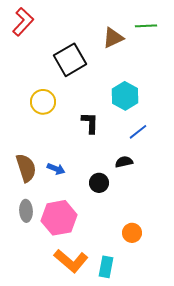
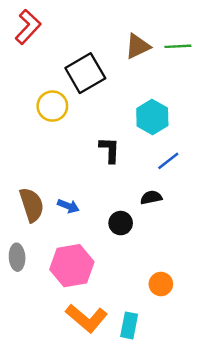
green line: (146, 26) -> (178, 46), moved
yellow circle: (43, 102) -> (52, 106), moved
gray ellipse: (26, 211) -> (17, 257), moved

